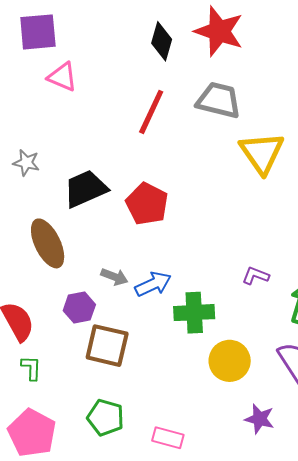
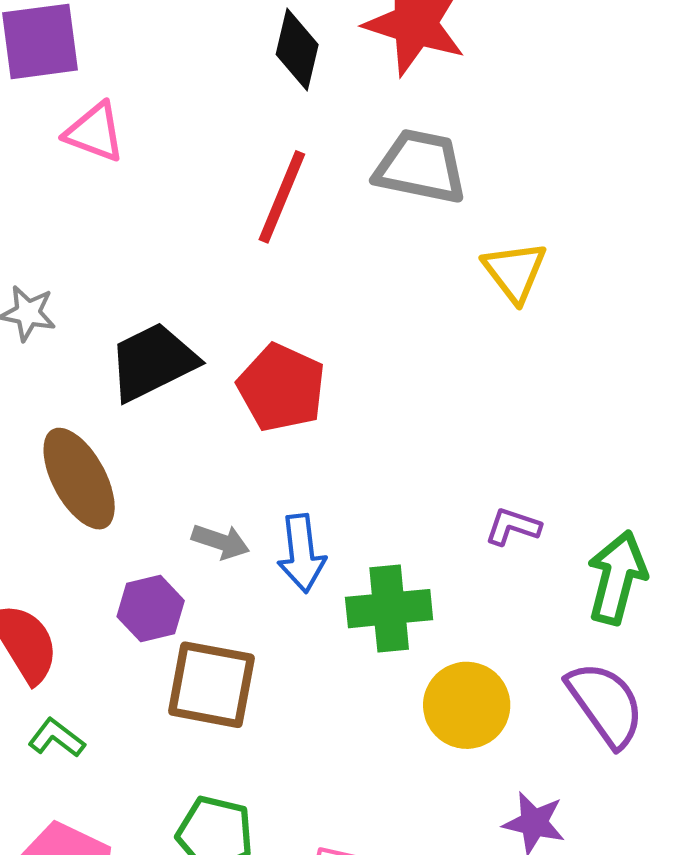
yellow triangle: (262, 153) -> (515, 272), size x0.7
blue arrow: (153, 284) -> (302, 553), turned 111
green L-shape: (31, 368) -> (56, 738), turned -52

